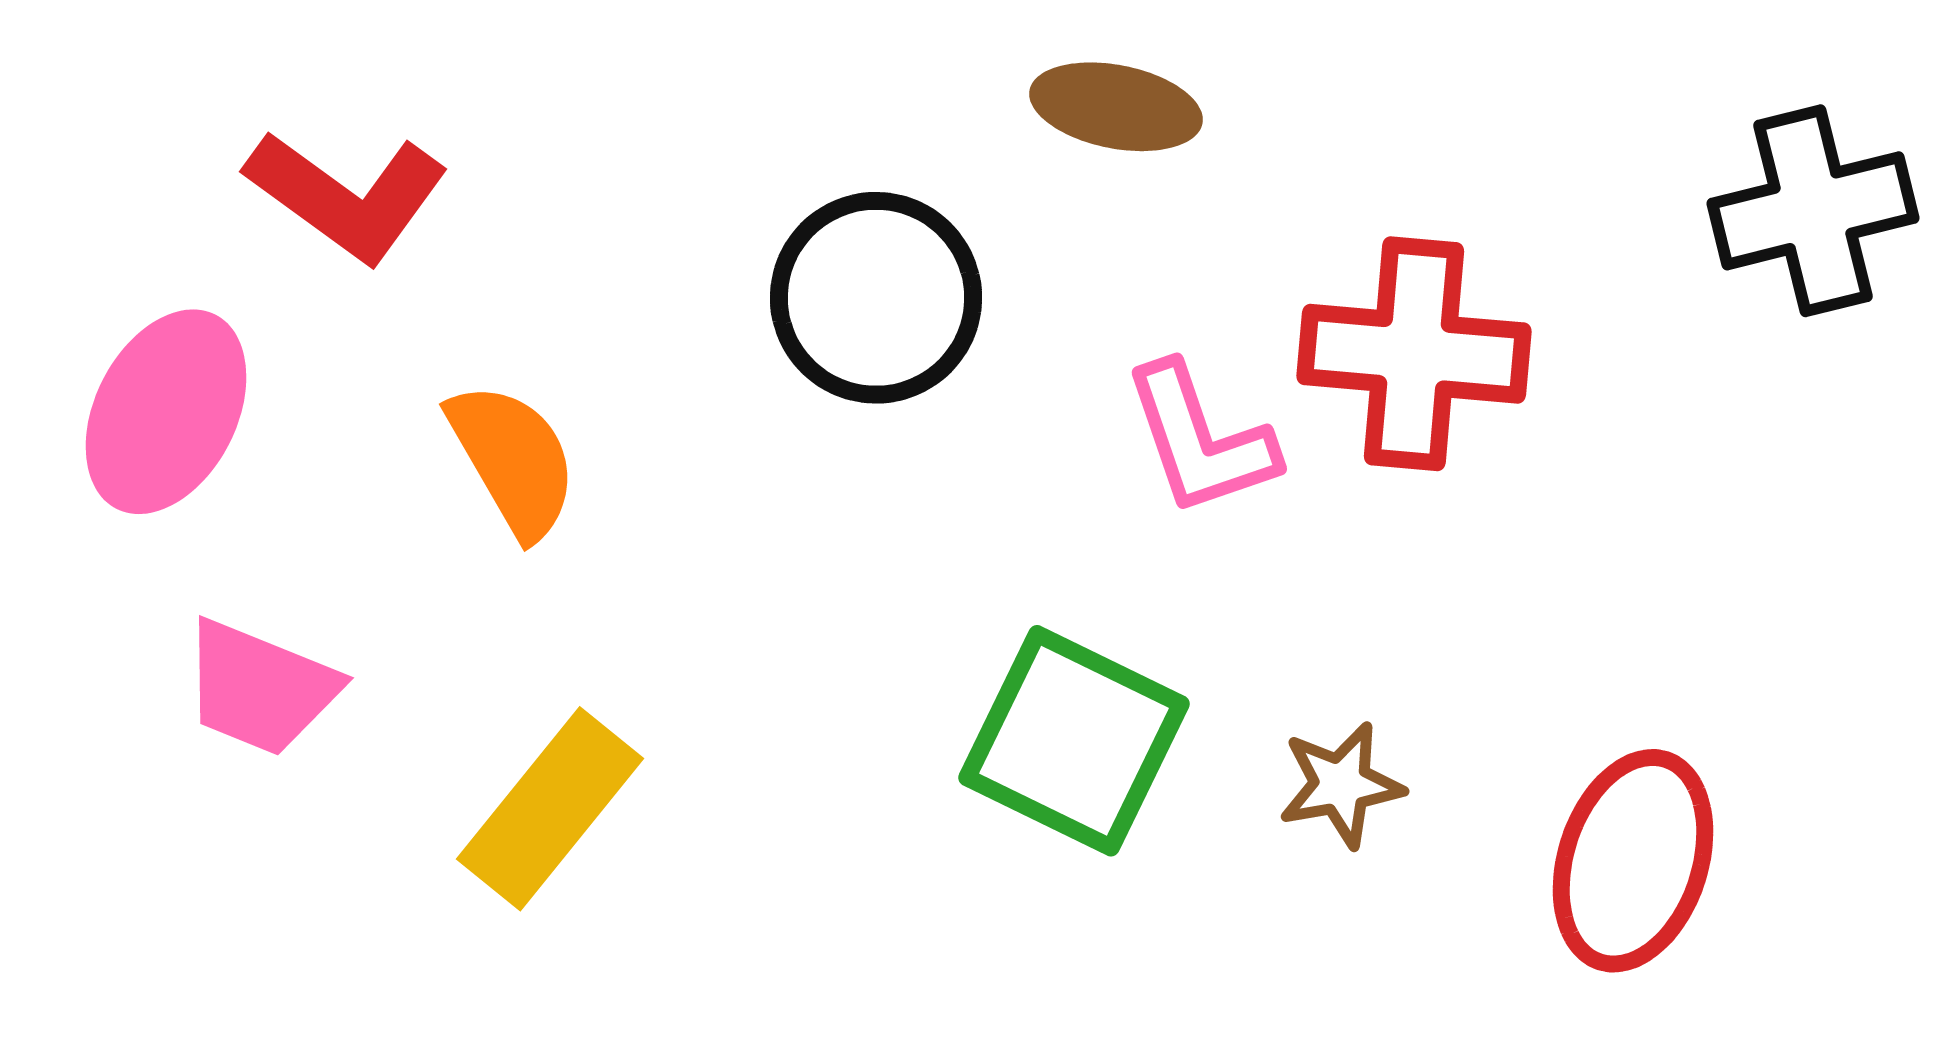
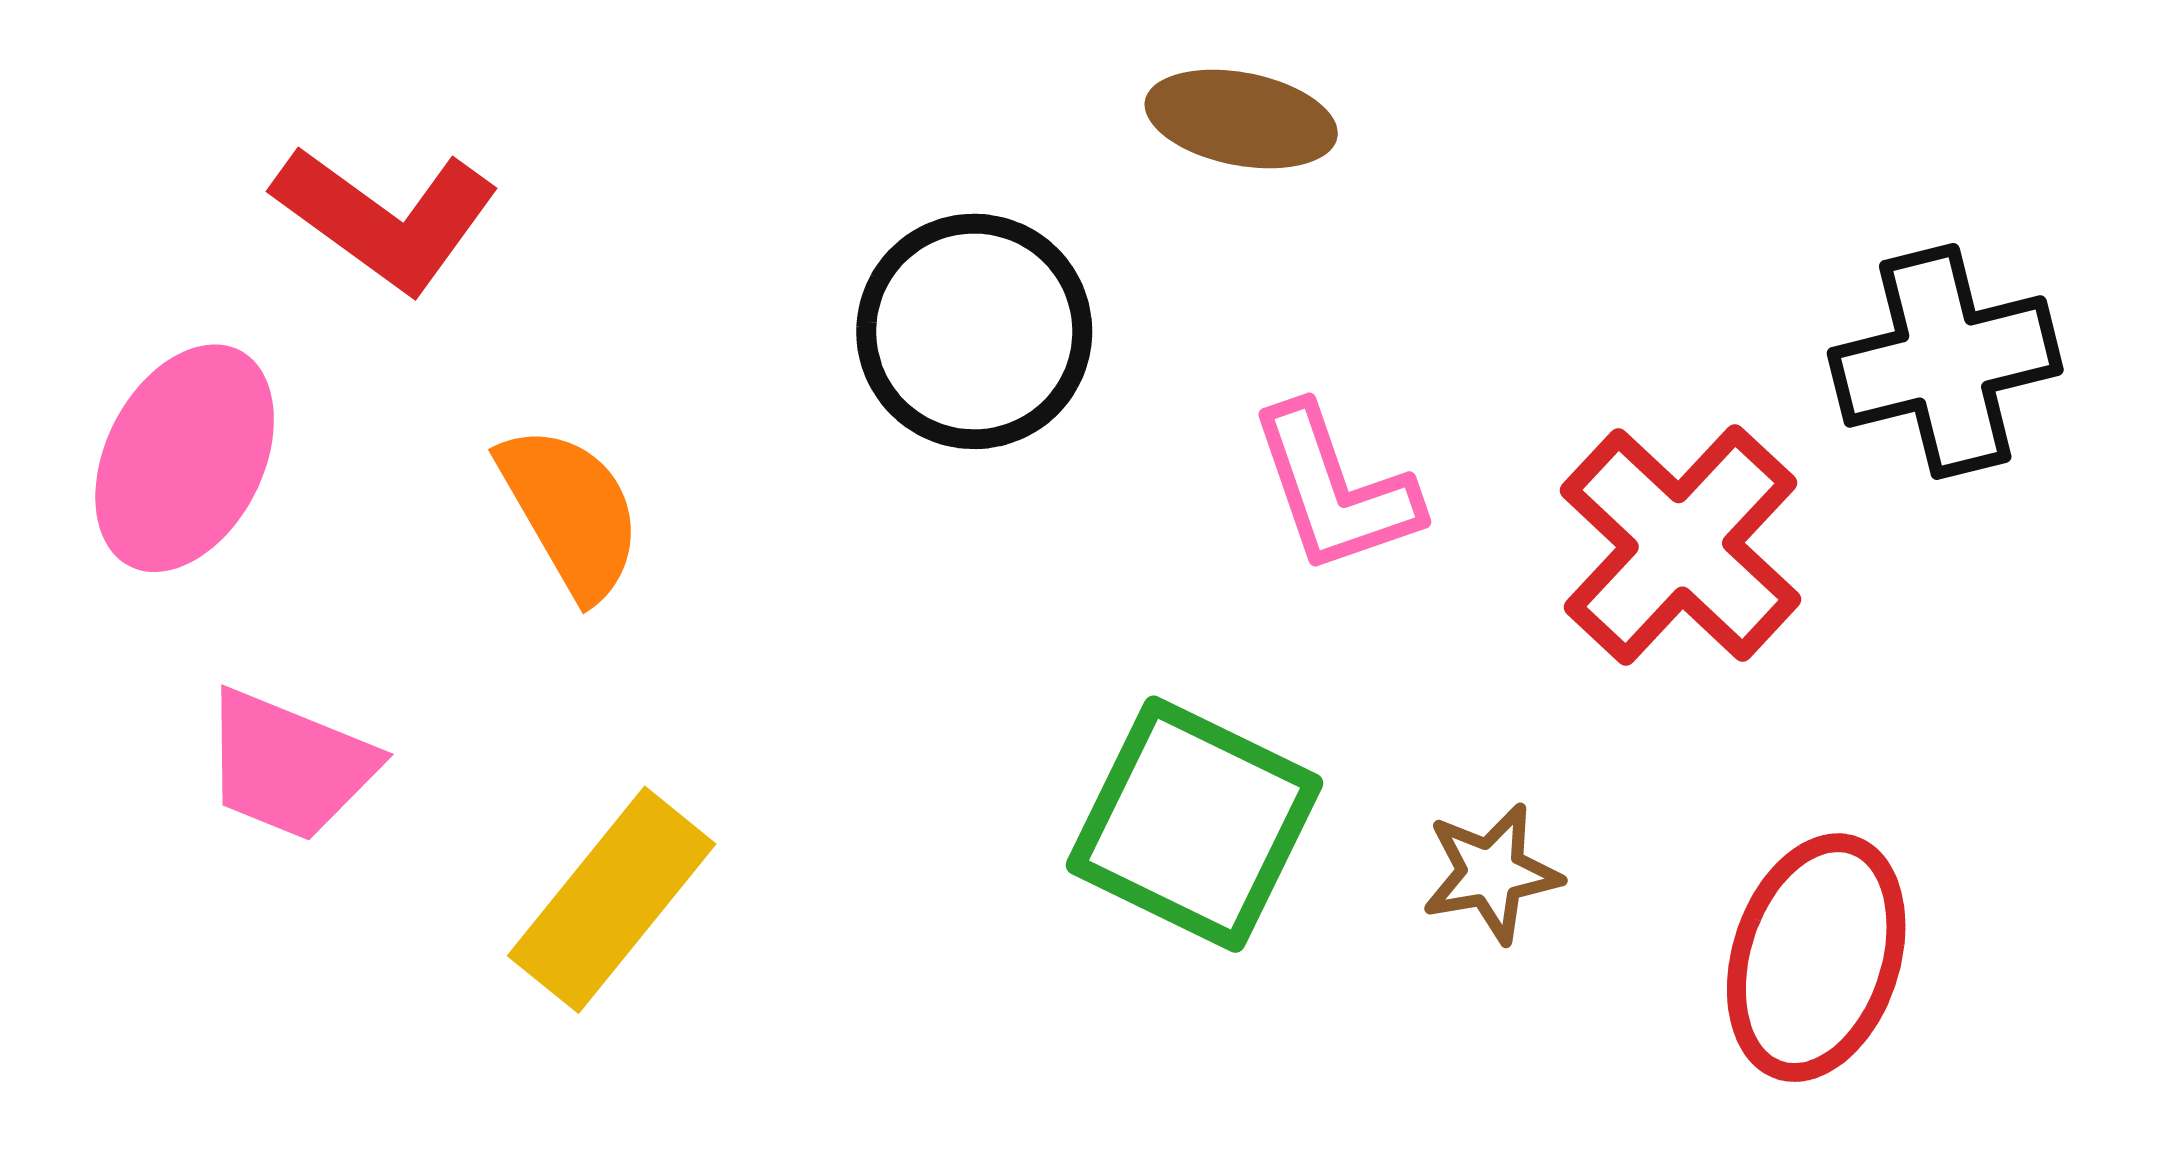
black cross: (1813, 211) -> (1945, 361), moved
red cross: (1414, 354) -> (1680, 545), moved, turned 38

